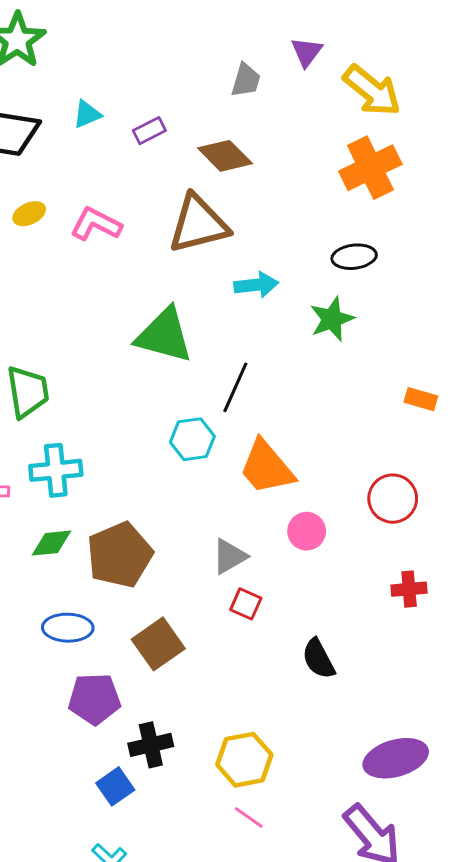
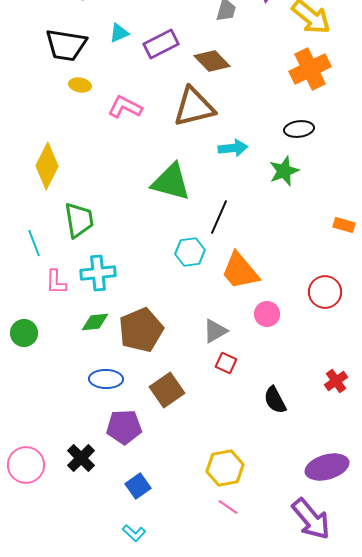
purple rectangle: (149, 131) -> (161, 44), size x1.6
yellow ellipse: (29, 214) -> (80, 85), moved, turned 35
red cross: (409, 589) -> (336, 381), moved, turned -30
black cross: (151, 745) -> (81, 458), moved, turned -32

